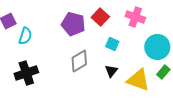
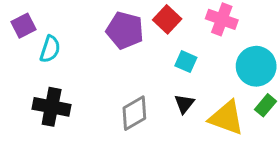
gray diamond: (79, 61) -> (134, 113), moved
black cross: (26, 73) -> (52, 107), turned 30

